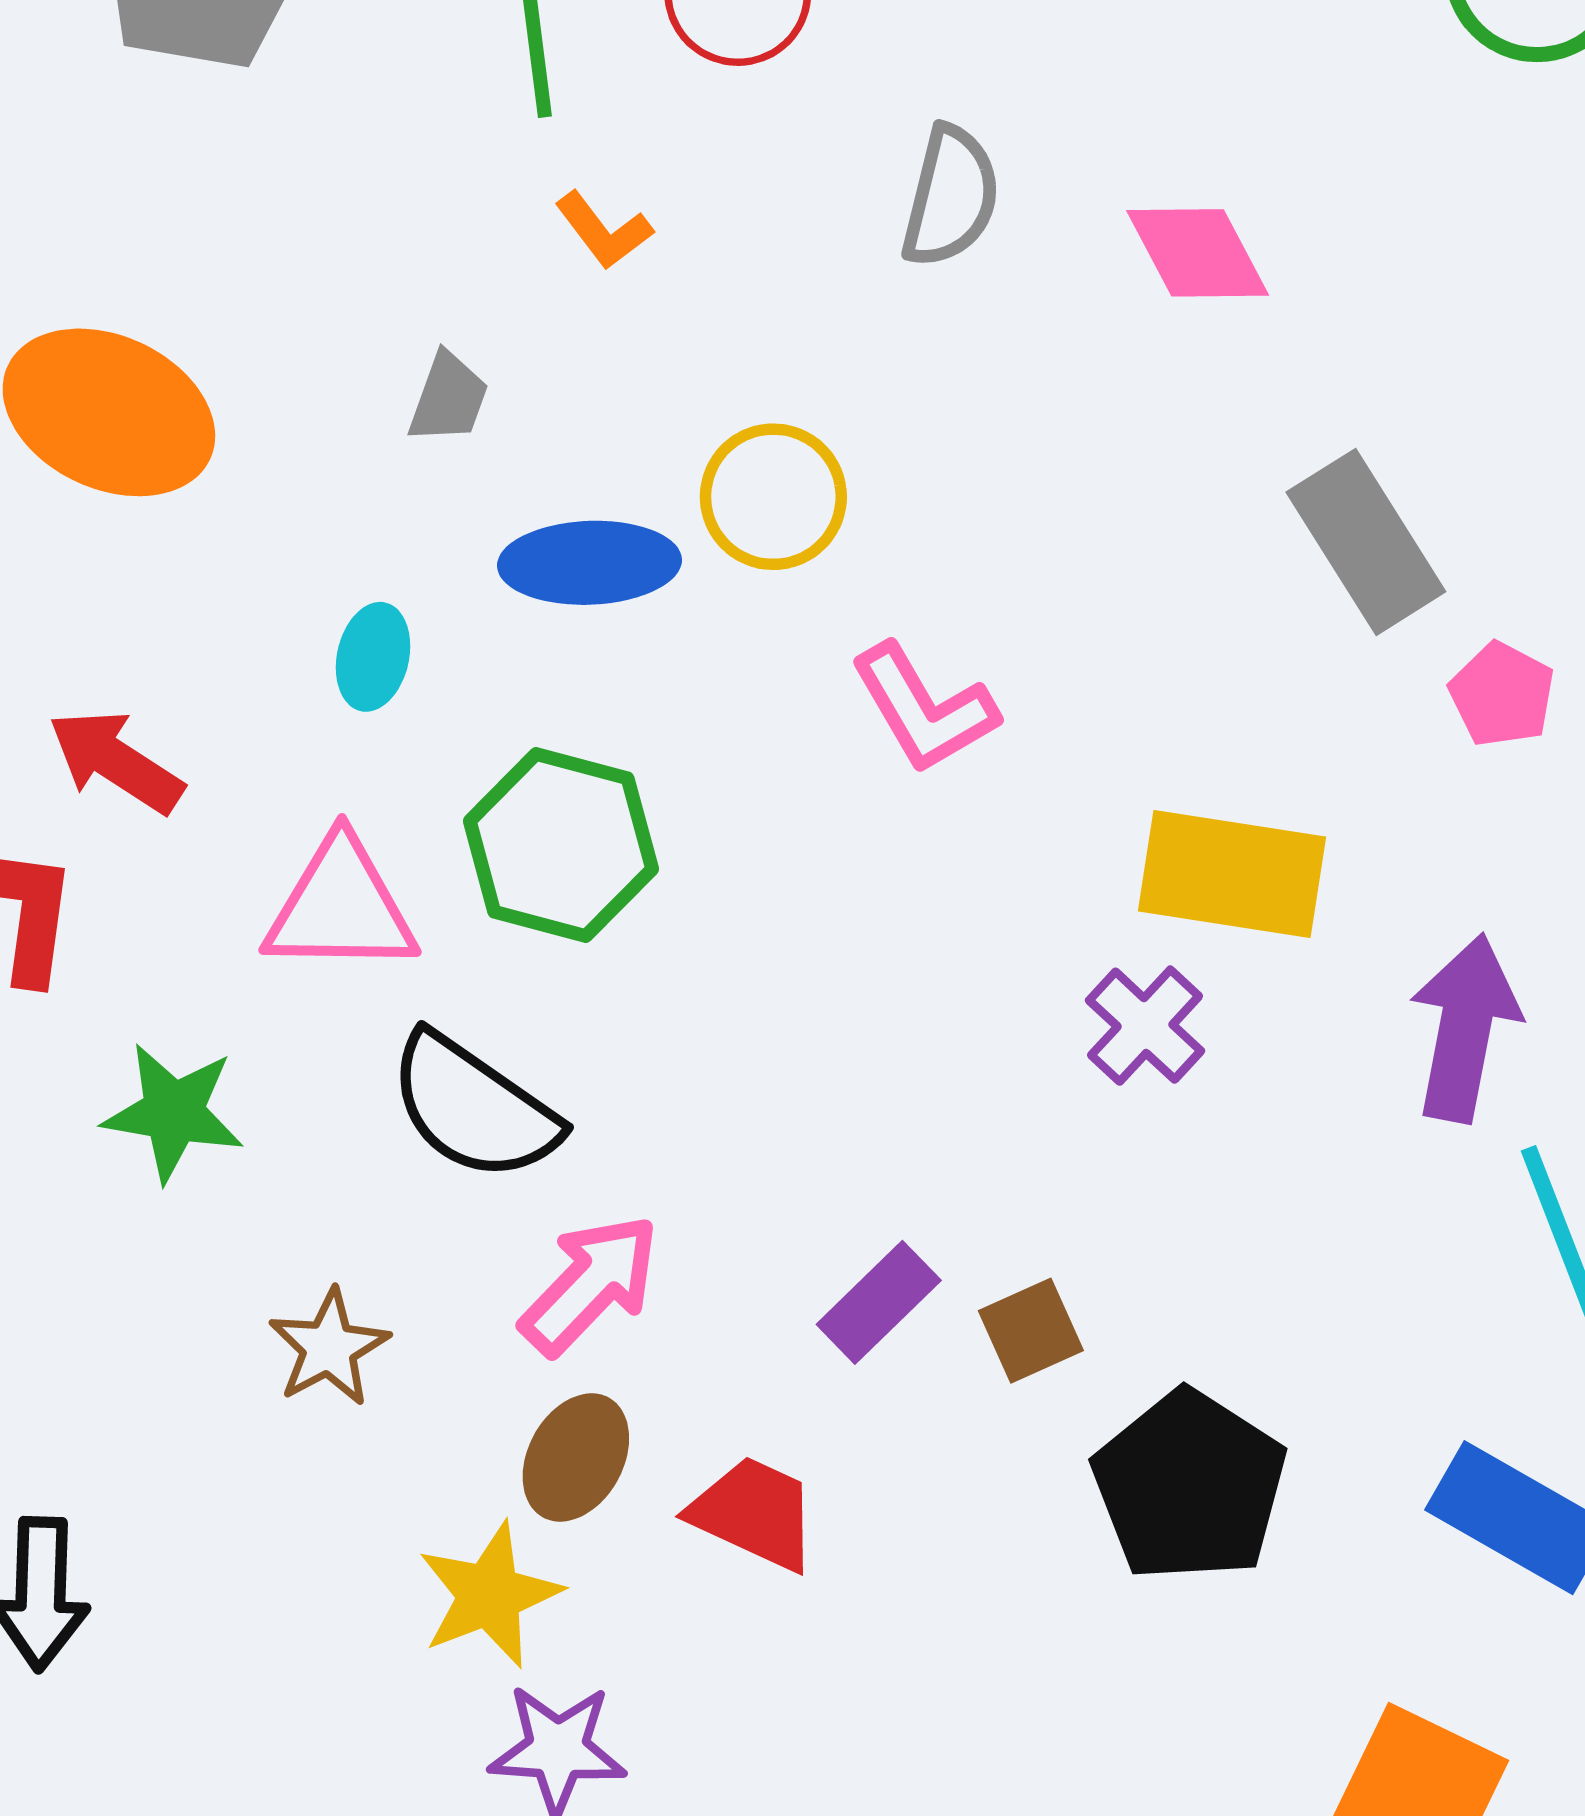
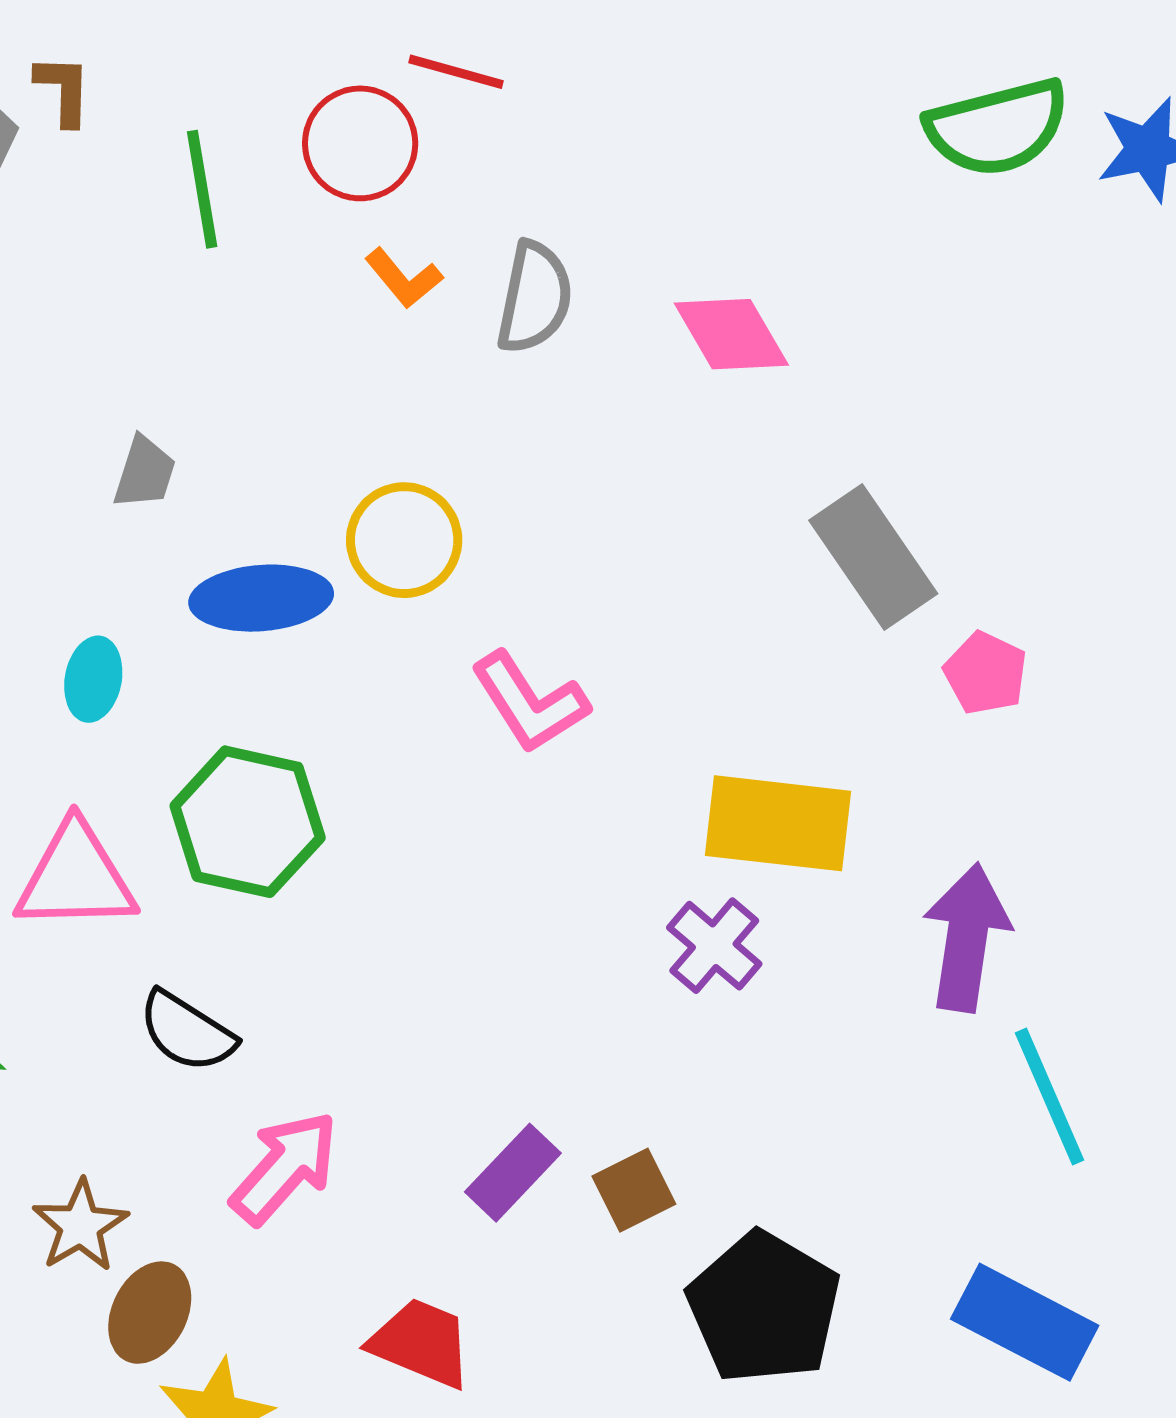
orange L-shape: (604, 230) -> (404, 278), moved
black semicircle: (474, 1107) -> (187, 1032), size x0.7
brown ellipse: (576, 1457) -> (150, 1313), moved

